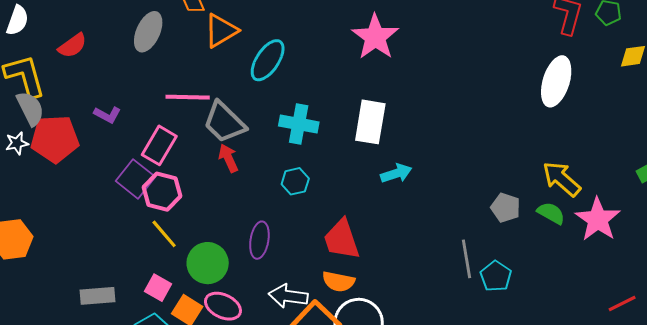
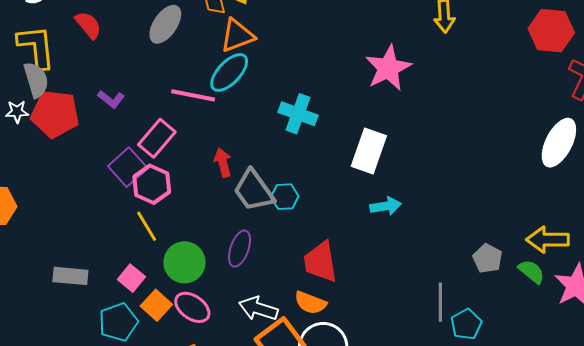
red semicircle: (72, 46) -> (88, 25), turned -104
cyan ellipse: (268, 60) -> (229, 73), moved
gray trapezoid: (224, 122) -> (254, 191), moved
cyan cross: (299, 124) -> (298, 114), moved
yellow arrow: (561, 179) -> (548, 240), turned -51

